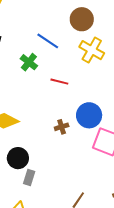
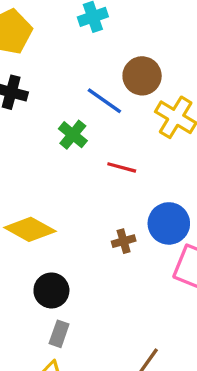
brown circle: (82, 19) -> (142, 76), moved
gray rectangle: (29, 178) -> (59, 334), moved

